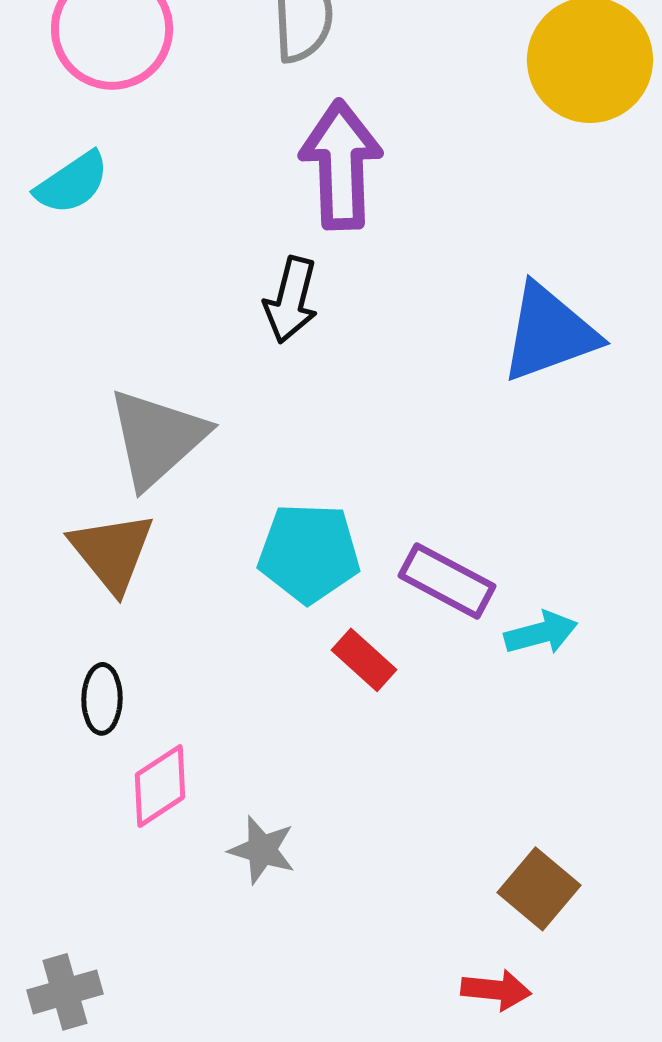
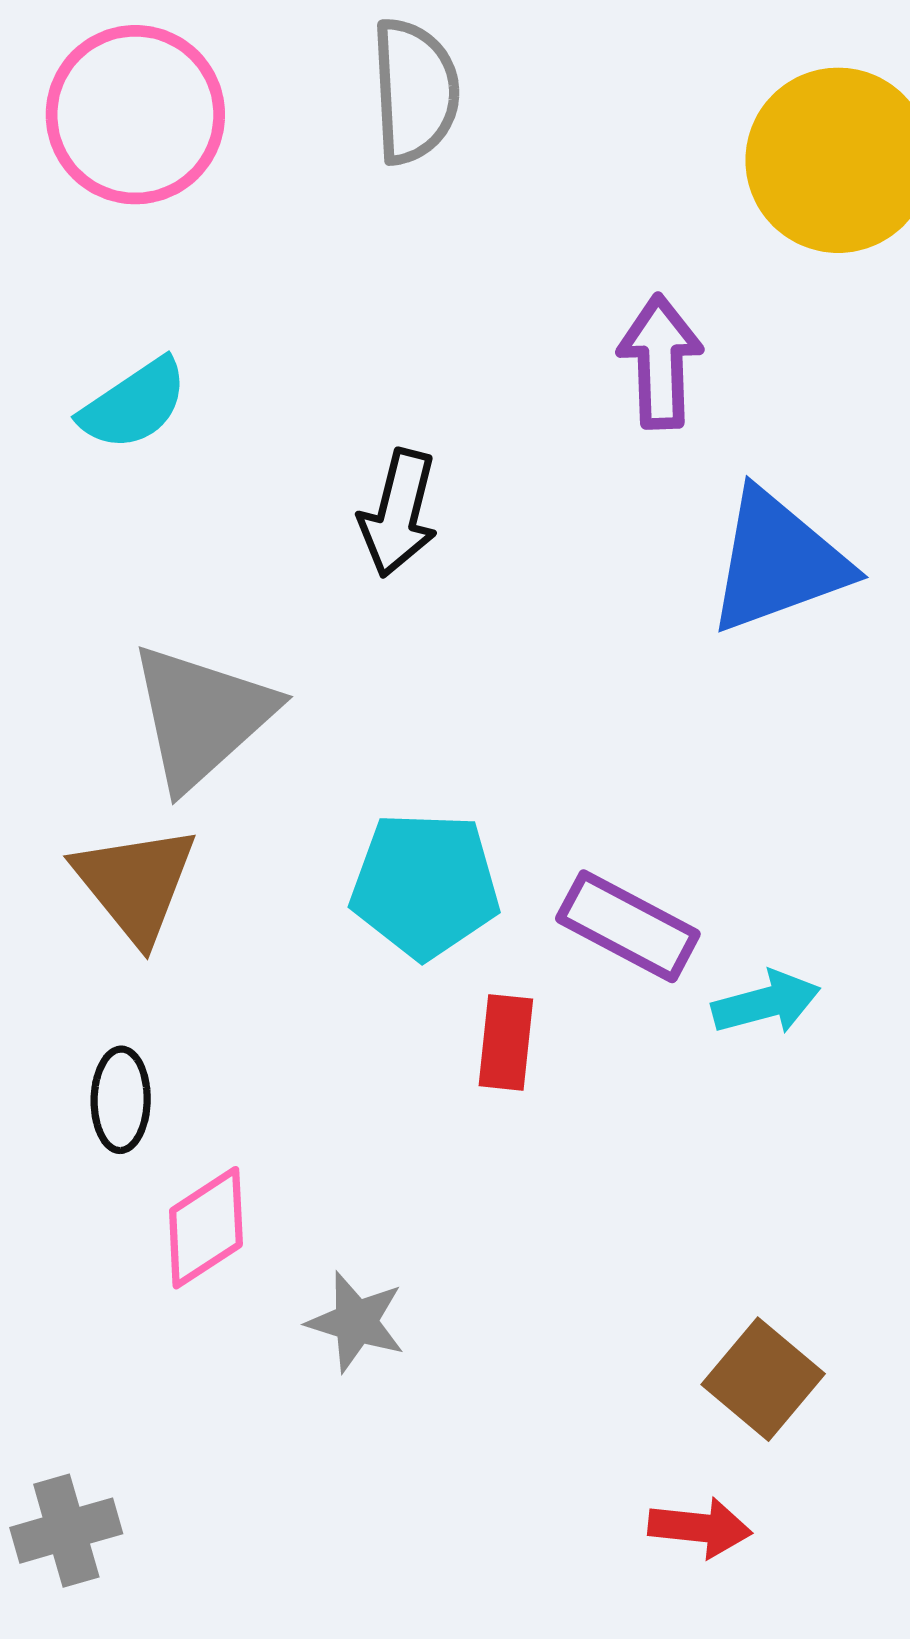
purple arrow: (341, 165) -> (660, 362), moved, size x0.7
cyan semicircle: (72, 183) -> (134, 404), moved
red rectangle: (364, 660) -> (506, 1042), turned 54

